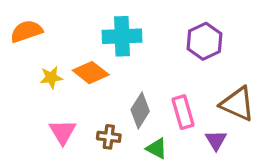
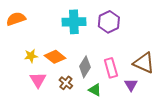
purple hexagon: (204, 41) -> (109, 22), moved
orange diamond: (91, 73) -> (55, 57), moved
yellow star: (51, 77) -> (31, 56), moved
brown cross: (109, 137) -> (66, 83), turned 32

